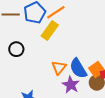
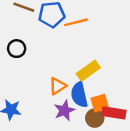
yellow rectangle: (50, 30) -> (88, 71), moved

